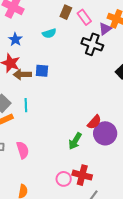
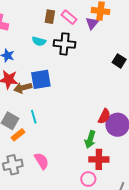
cyan semicircle: (49, 33) -> (39, 41), turned 48
black cross: (92, 44) -> (64, 44), moved
blue square: (42, 71) -> (41, 79), size x1.5
red cross: (82, 175) -> (99, 159), moved

